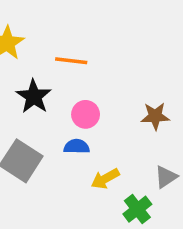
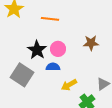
black star: (34, 96) -> (37, 50), moved
brown star: (155, 116) -> (91, 43), moved

